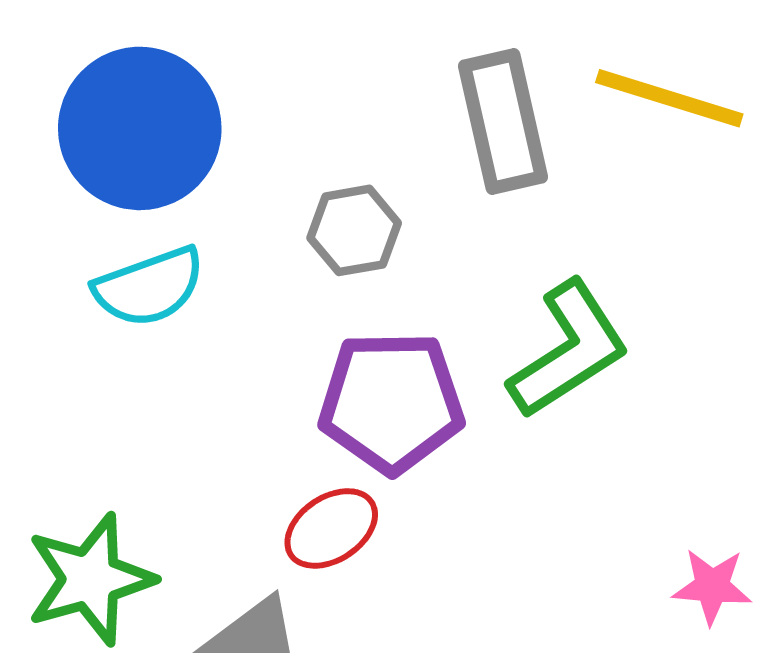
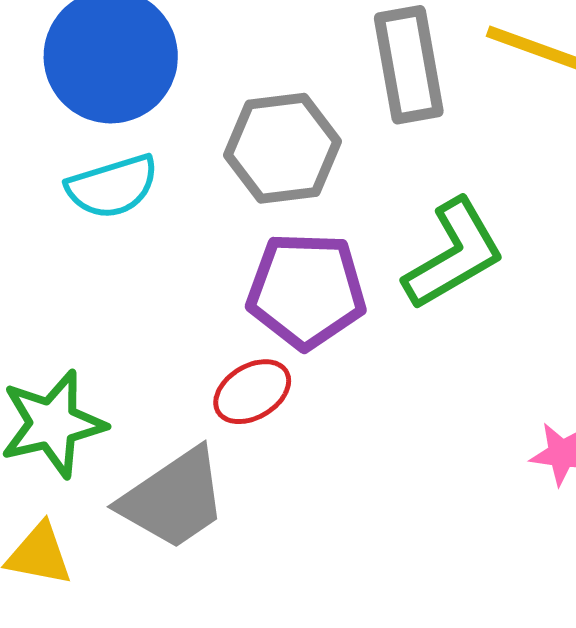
gray hexagon: (354, 230) -> (282, 148), size x1.5

